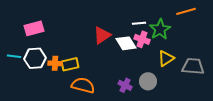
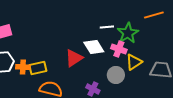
red triangle: (102, 35) -> (74, 58), moved
pink cross: (142, 39) -> (119, 49), moved
gray circle: (148, 81) -> (116, 75), moved

